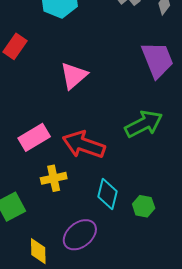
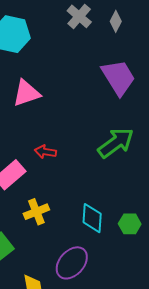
pink triangle: (74, 76) -> (26, 93), moved, turned 32
red arrow: (84, 145) -> (45, 152), moved, size x0.5

